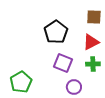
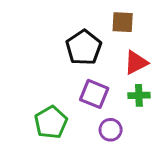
brown square: (94, 17) -> (123, 22), moved
green pentagon: (21, 82) -> (51, 122), moved

